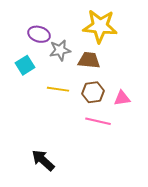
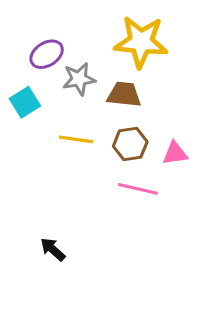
purple ellipse: (39, 34) -> (47, 54), turned -50
black arrow: (43, 160) -> (53, 249), size x0.7

